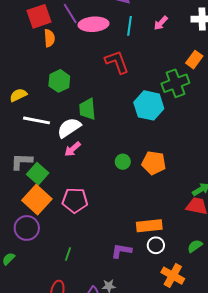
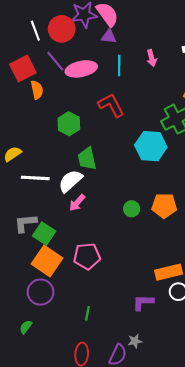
pink arrow: (161, 23) -> (152, 58), turned -49
green hexagon: (59, 81) -> (69, 124), moved

